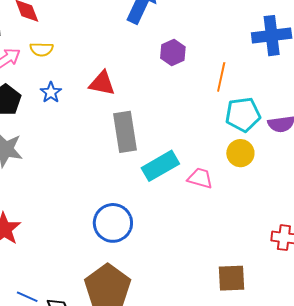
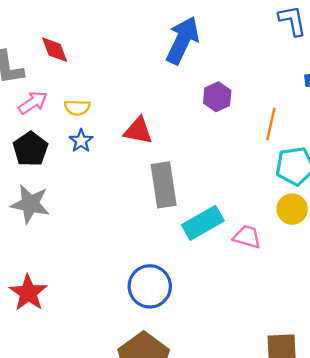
yellow semicircle: (42, 49) -> (77, 108), moved

